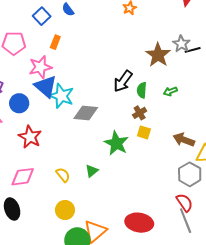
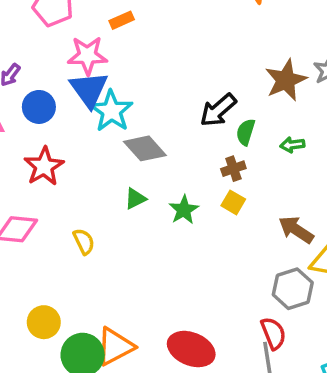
orange rectangle: (55, 42) -> (122, 20), turned 32
gray diamond: (86, 113) -> (145, 148), turned 30
green star: (116, 143) -> (184, 210), size x0.7
green triangle: (92, 171) -> (135, 199), moved
yellow circle: (65, 210) -> (44, 322), moved

